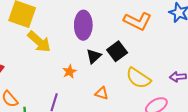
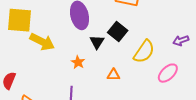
yellow semicircle: (138, 78) -> (144, 52), turned -75

